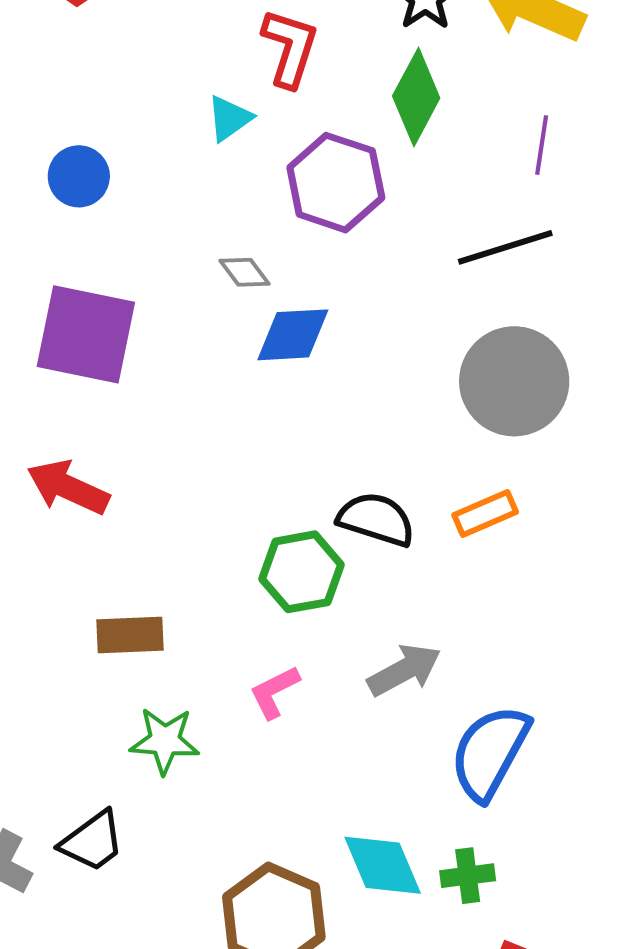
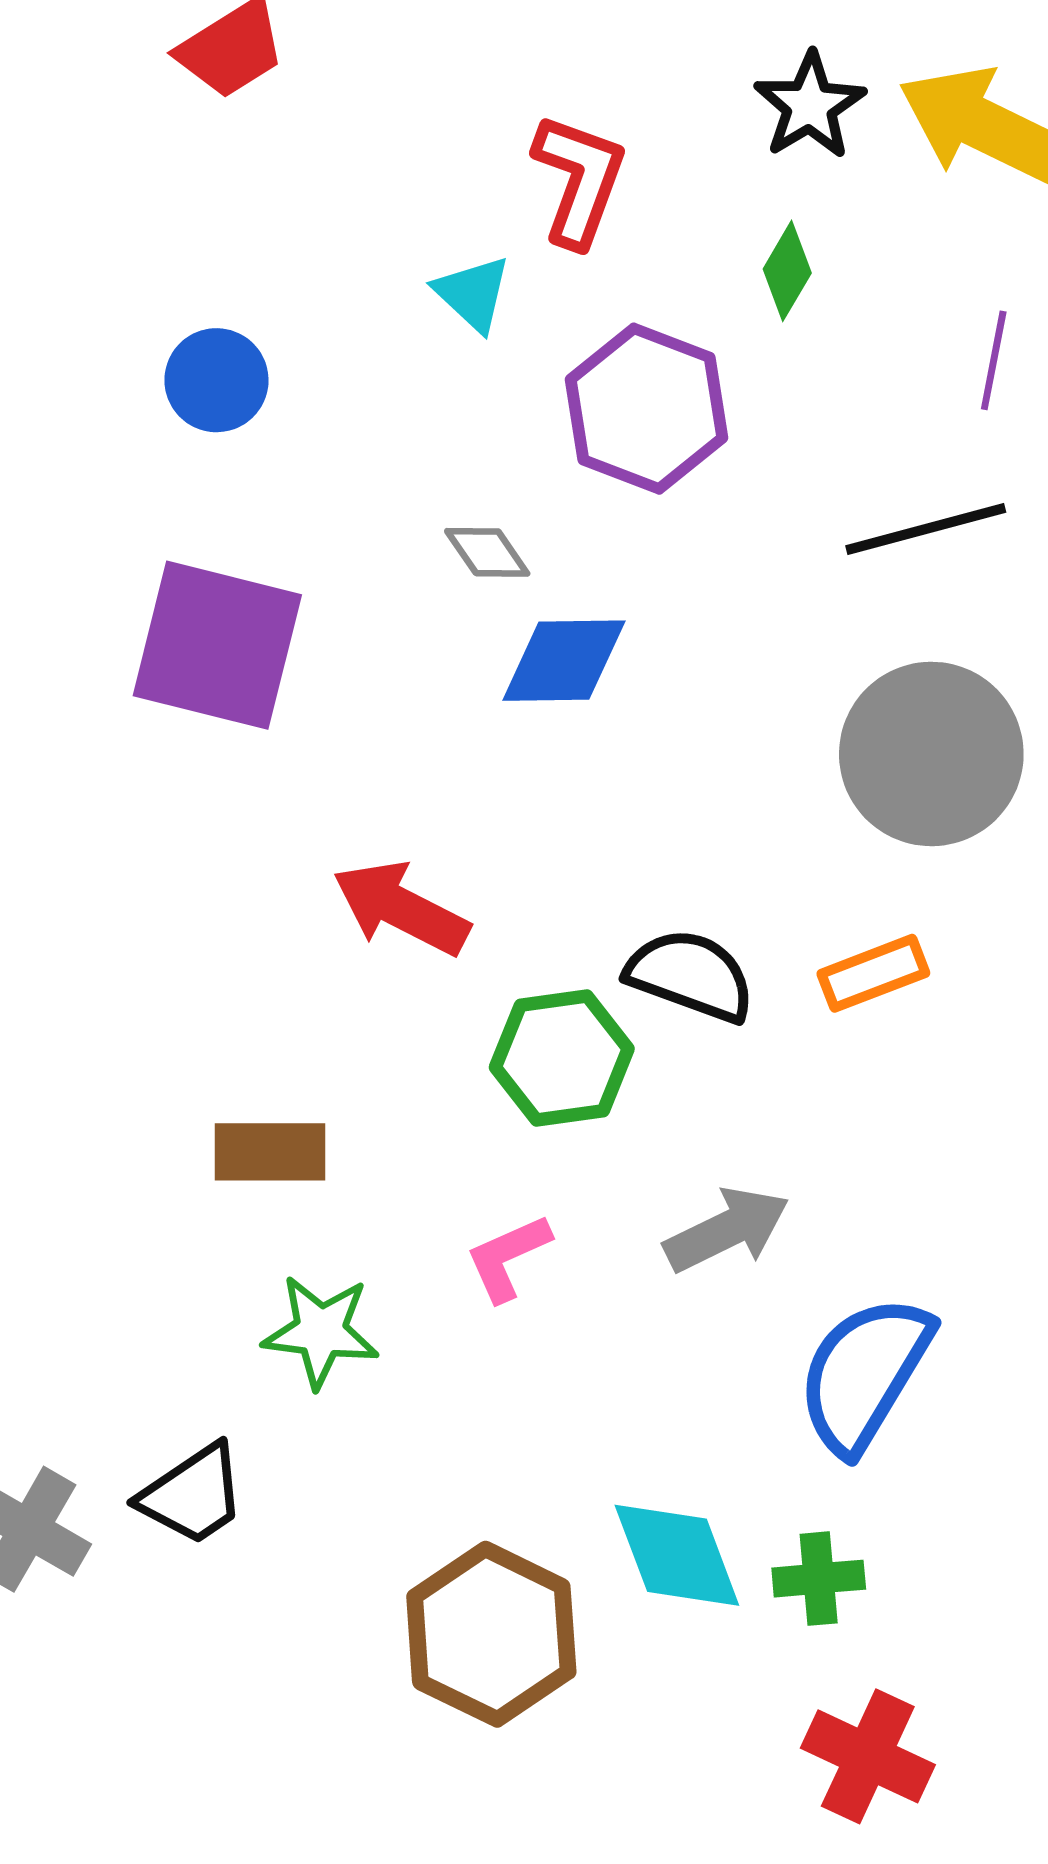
green diamond: (416, 97) -> (787, 271), size x0.6
cyan triangle: (229, 118) -> (473, 294), turned -44
red arrow: (68, 487) -> (401, 908), moved

